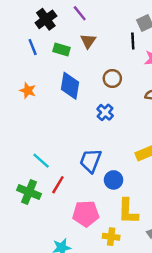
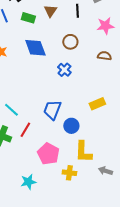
black line: (133, 41) -> (77, 11), moved
blue diamond: (70, 86) -> (35, 48), turned -30
pink pentagon: (86, 214) -> (48, 154), turned 30

